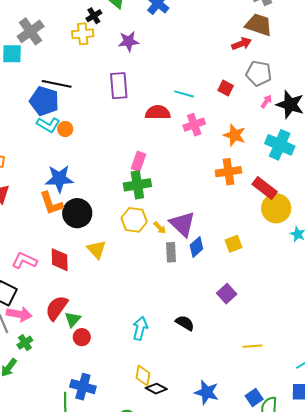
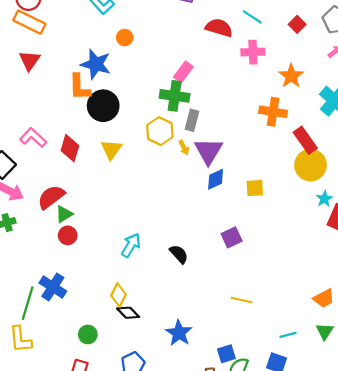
orange circle: (65, 129) -> (125, 38), moved
gray rectangle: (171, 252) -> (192, 120), moved

